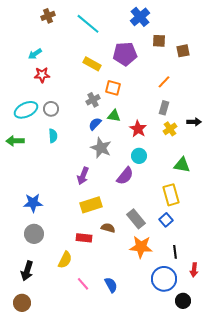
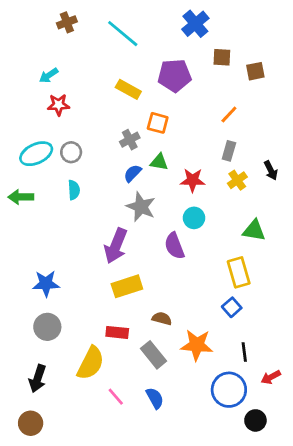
black arrow: (194, 122) -> (271, 170), turned 64
red star: (138, 129) -> (193, 180), turned -30
purple arrow: (83, 176) -> (116, 246), size x1.4
purple semicircle: (125, 176) -> (174, 246), turned 120
gray rectangle: (136, 219) -> (153, 355), moved
brown semicircle: (108, 228) -> (162, 318), moved
yellow semicircle: (65, 260) -> (91, 363), size x1.4
red arrow: (194, 270) -> (271, 377), turned 56

